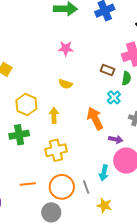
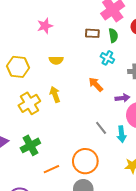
yellow hexagon: (26, 105) -> (18, 67), moved
orange arrow: (95, 119) -> (96, 84), size x0.7
green cross: (19, 135) -> (30, 145), moved
yellow cross: (56, 150) -> (29, 103), moved
gray line: (86, 187) -> (101, 128), moved

